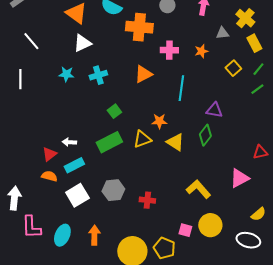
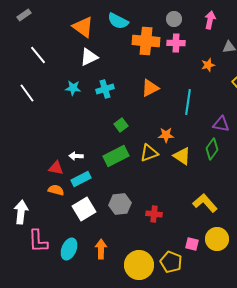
pink cross: (169, 50) -> (176, 43), moved
white line: (20, 79) -> (27, 93), turned -36
red triangle: (49, 154) -> (56, 168), turned 49

